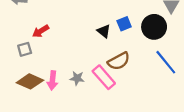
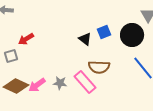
brown semicircle: (119, 61) -> (99, 67), turned 30
pink arrow: (52, 80) -> (37, 85), turned 48

